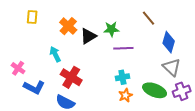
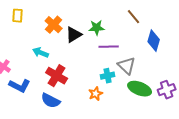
cyan arrow: (55, 54) -> (41, 53), turned -42
gray triangle: (172, 67) -> (127, 66), moved
orange star: (125, 95) -> (96, 94), moved

